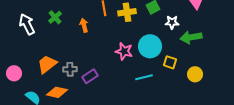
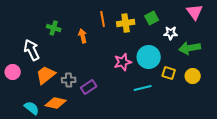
green cross: (55, 17) -> (54, 28), turned -32
white arrow: (27, 24) -> (32, 50), moved
pink star: (124, 51) -> (123, 62), turned -30
pink circle: (14, 73) -> (13, 72), moved
yellow circle: (195, 74) -> (193, 76), moved

